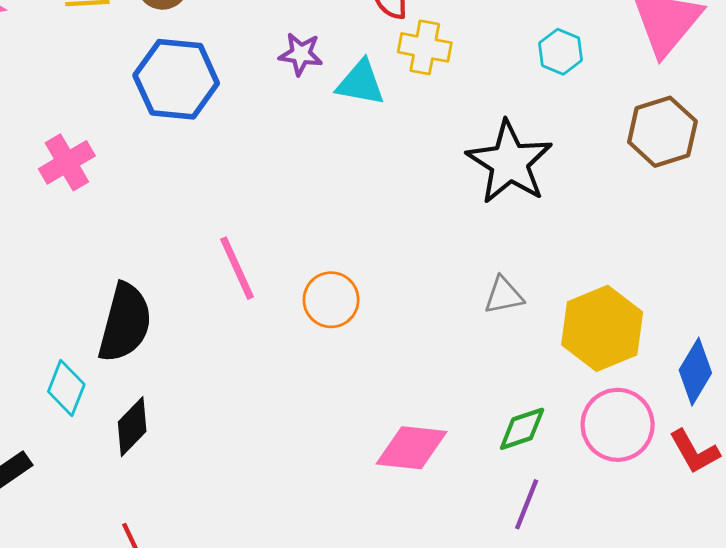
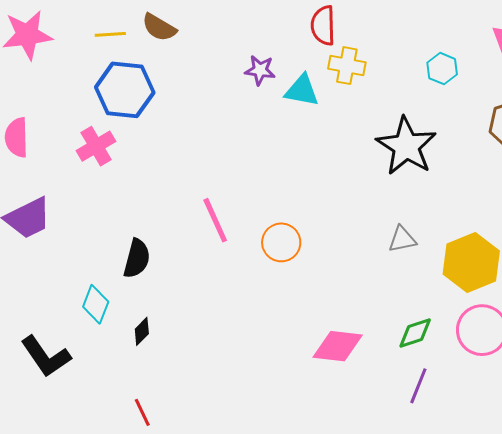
blue hexagon: (176, 79) -> (125, 90), moved
black semicircle: (125, 323) -> (137, 258), size x0.7
black diamond: (132, 427) -> (142, 331), size x0.7

